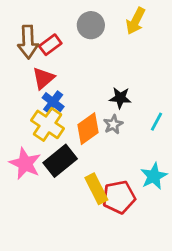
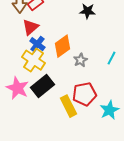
black star: (120, 98) -> (87, 11), moved
orange diamond: (88, 129) -> (62, 46), moved
cyan star: (154, 176) -> (109, 110), moved
red pentagon: (119, 197) -> (84, 94), moved

